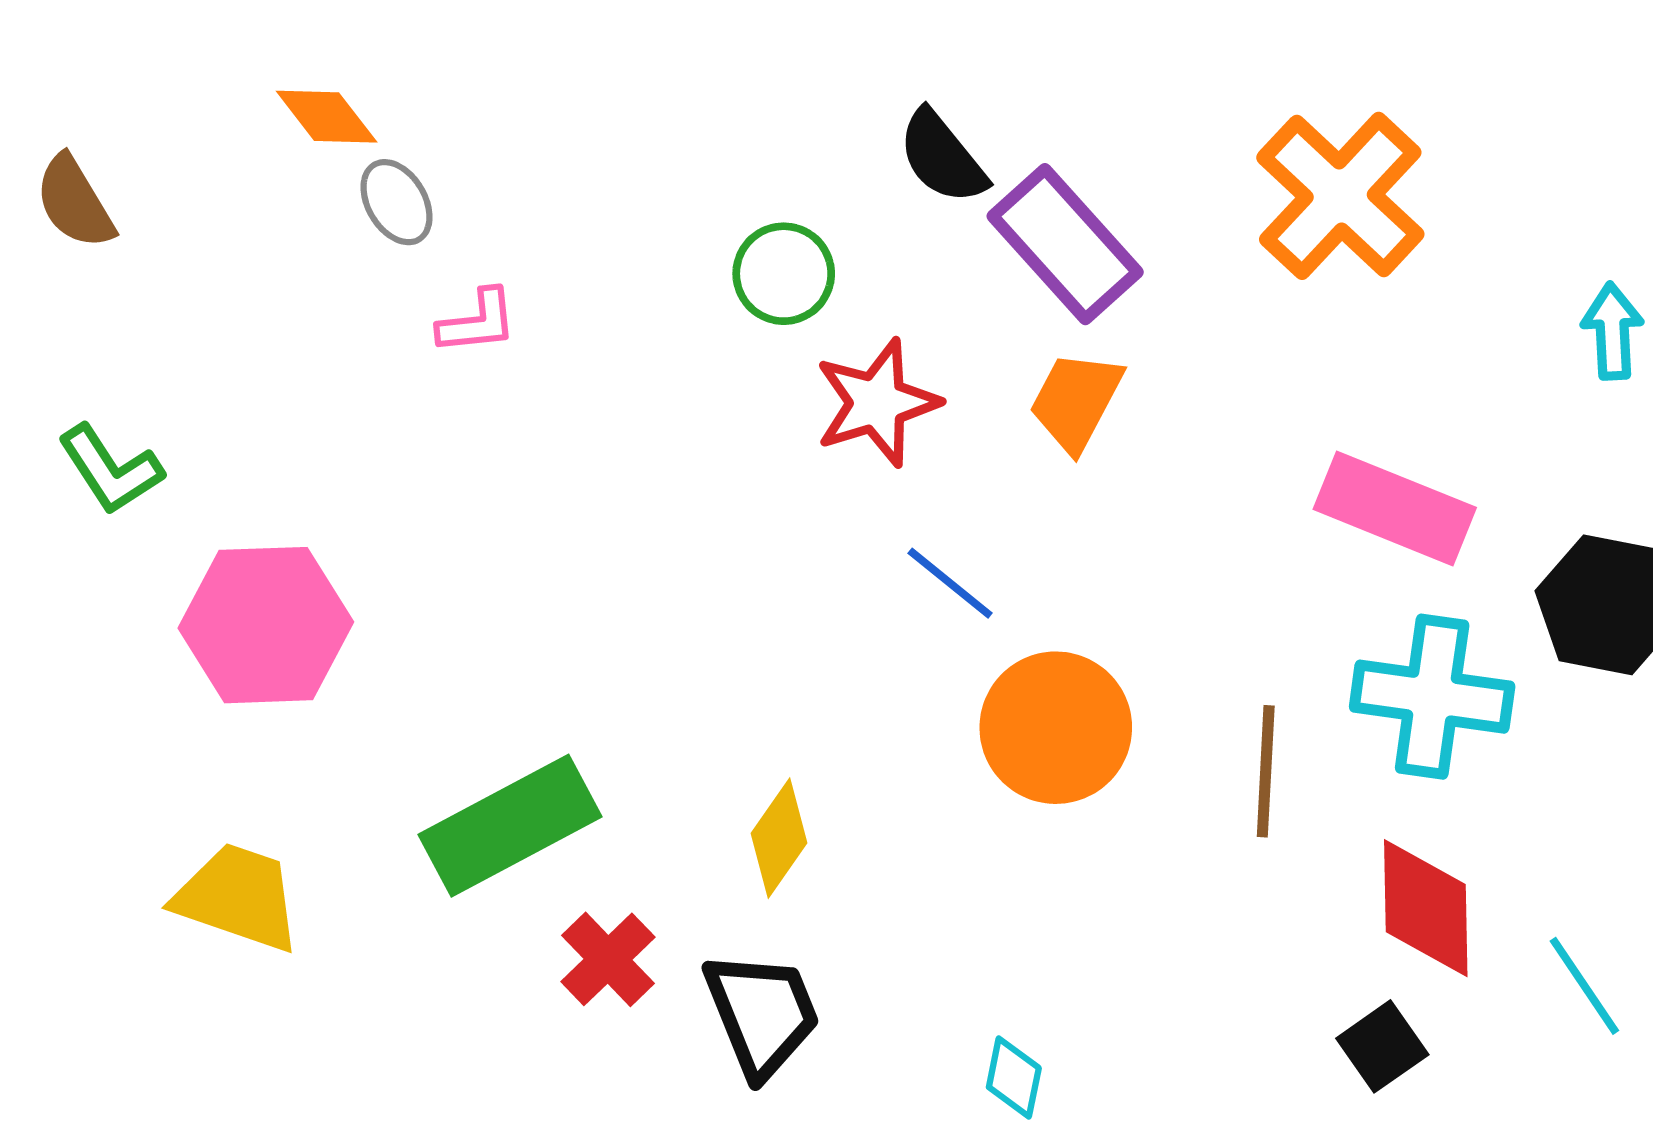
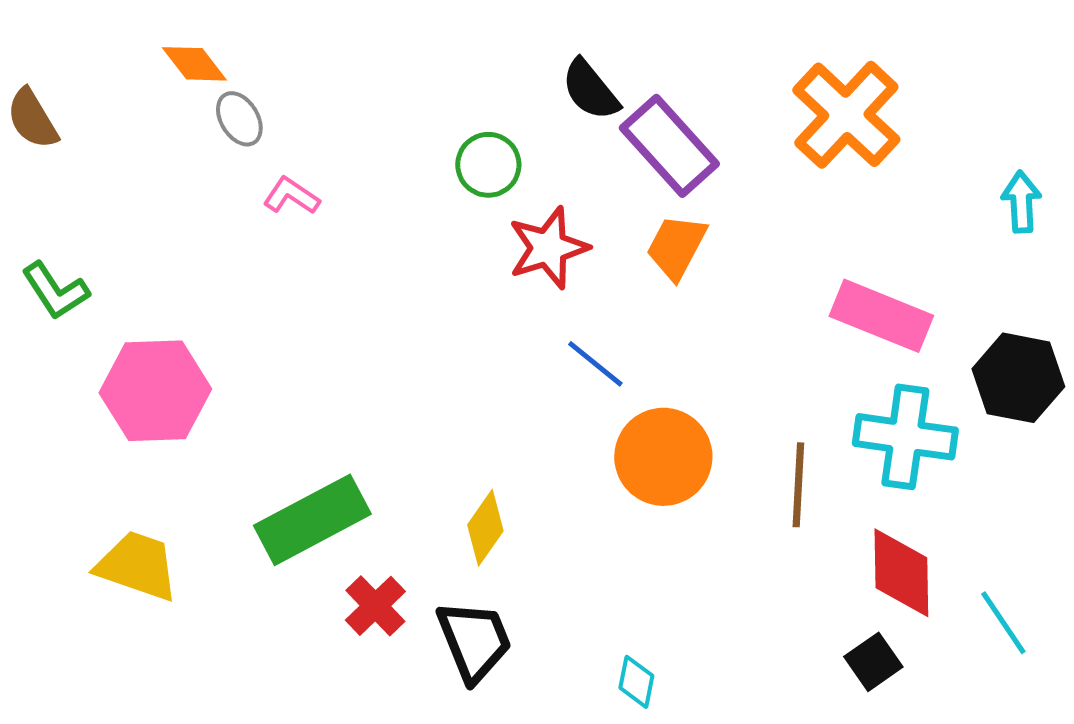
pink L-shape: (477, 322) -> (291, 196), turned -140

